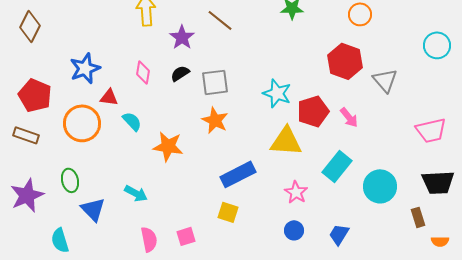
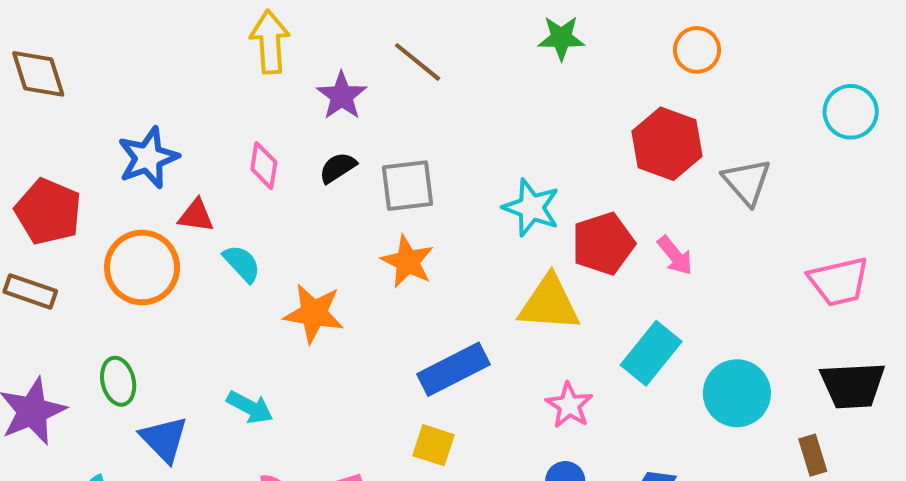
brown diamond: (30, 26) -> (38, 74), turned -44

